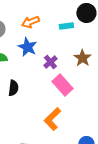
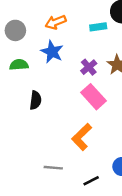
purple cross: (50, 62) -> (89, 67), moved

